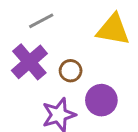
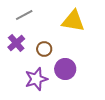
purple cross: (29, 62) -> (16, 43), size x0.7

